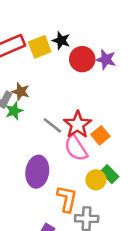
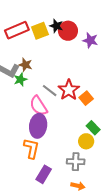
red circle: (82, 59) -> (68, 31), moved
pink semicircle: (76, 148) -> (39, 106), moved
yellow circle: (96, 180) -> (86, 141), moved
orange L-shape: (67, 199) -> (31, 148), moved

